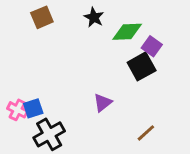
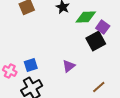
blue square: (33, 108) -> (31, 65), moved

